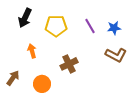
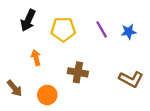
brown L-shape: (116, 55) -> (131, 79), moved
brown cross: (69, 64) -> (78, 72), turned 36
brown arrow: (13, 78) -> (14, 88), turned 105

